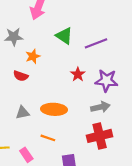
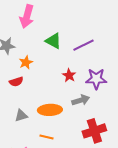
red semicircle: (21, 76) -> (16, 82), turned -32
gray arrow: (100, 107) -> (81, 100), moved

